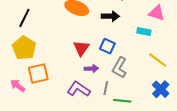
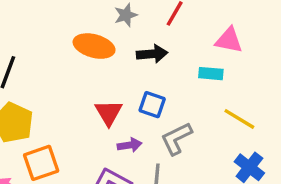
gray L-shape: (119, 68) -> (176, 138), turned 40

